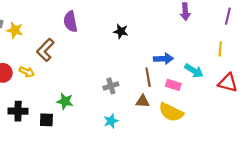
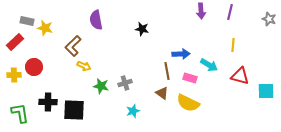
purple line: (228, 16) -> (230, 12), moved
yellow arrow: (27, 72) -> (84, 66), moved
gray cross: (111, 86) -> (125, 83), moved
green star: (65, 101) -> (101, 86), moved
brown triangle: (143, 101) -> (162, 93), turned 32
black square: (46, 120) -> (74, 110), size x1.6

